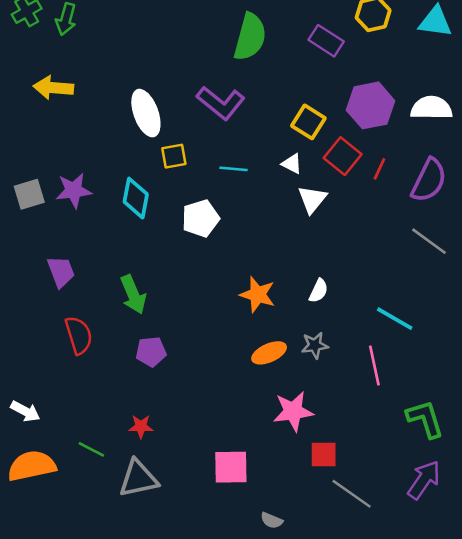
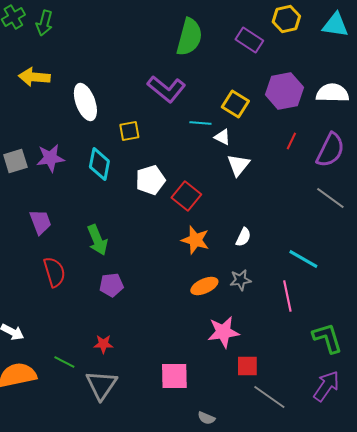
white ellipse: (146, 113) -> (85, 102), moved
red square: (343, 156) -> (186, 196), moved
cyan line: (234, 169) -> (200, 123), moved
gray triangle: (138, 479) -> (101, 385), turned -44

